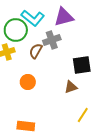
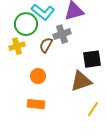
brown triangle: (71, 87) -> (81, 81), size x1.6
orange rectangle: (26, 126) -> (36, 104), moved

